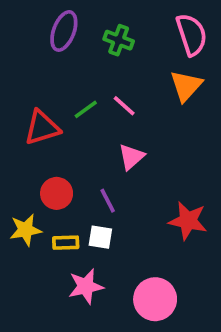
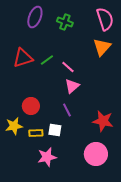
pink line: (124, 106) -> (68, 67), moved
red triangle: (42, 128) -> (23, 58), moved
purple line: (108, 201) -> (67, 110), moved
pink circle: (155, 299) -> (96, 154), moved

